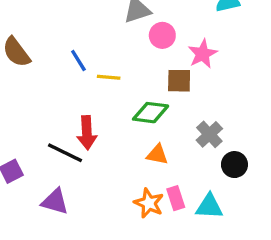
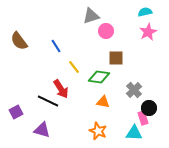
pink star: (203, 54) -> (148, 32), moved
yellow line: (109, 77) -> (74, 67), moved, turned 48
red arrow: (87, 133) -> (61, 89), turned -30
pink rectangle: (176, 198) -> (143, 118), moved

